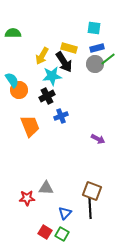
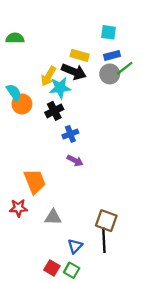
yellow arrow: (42, 56) -> (48, 76), moved
black arrow: (64, 62) -> (74, 72), turned -35
orange trapezoid: (30, 126) -> (35, 181), moved
purple arrow: (98, 139) -> (75, 161), moved
red star: (27, 198) -> (18, 208), moved

